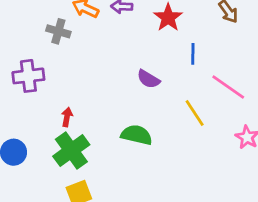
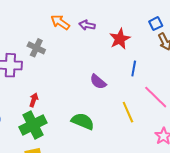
gray cross: (58, 31) -> (36, 48), moved

